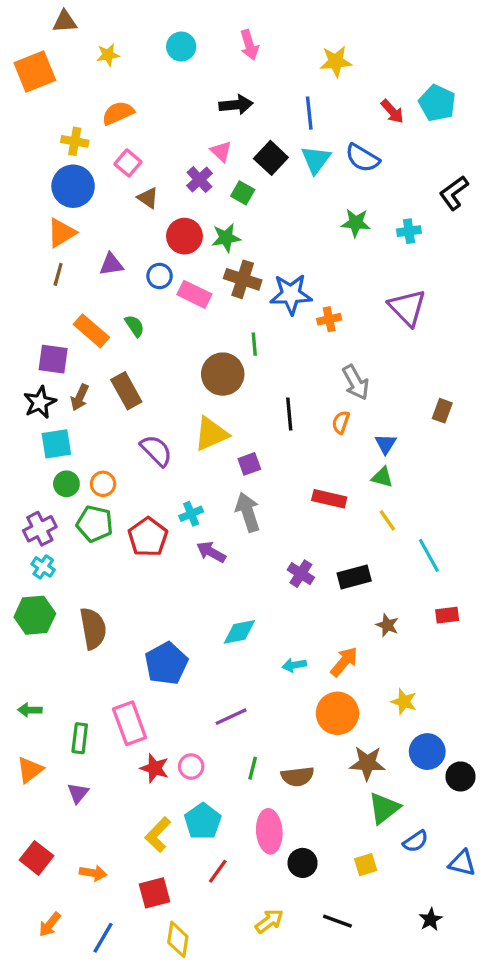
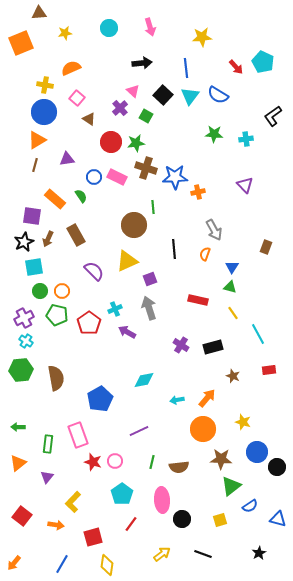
blue circle: (160, 276) -> (94, 177), moved
purple triangle: (407, 308) -> (245, 185), size x0.7
yellow L-shape: (158, 835) -> (73, 502), moved
orange arrow: (50, 924) -> (14, 563), moved

